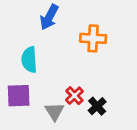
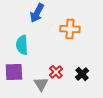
black cross: (97, 106) -> (82, 74), moved

